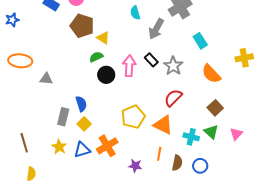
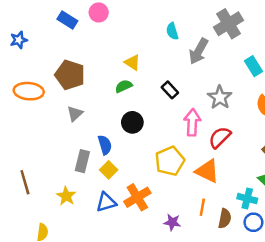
brown pentagon: (82, 26) -> (70, 75), moved
black rectangle: (151, 60) -> (170, 90), moved
pink arrow: (129, 66) -> (192, 122), moved
black circle: (106, 75) -> (132, 122), moved
gray triangle: (46, 79) -> (75, 114), moved, turned -48
cyan cross: (191, 137) -> (247, 199), moved
brown line: (24, 143) -> (25, 182), moved
yellow star: (59, 147) -> (66, 196), moved

